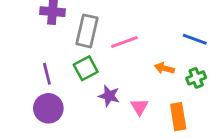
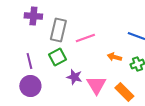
pink triangle: (140, 107) -> (96, 85), size x1.5
orange rectangle: (178, 117) -> (124, 92), turned -36

